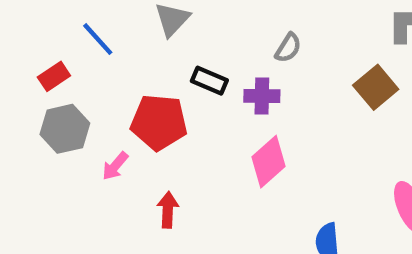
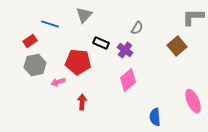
blue line: (98, 39) -> (50, 24), turned -30
purple cross: (262, 96) -> (125, 50), turned 35
pink arrow: (115, 166) -> (58, 82), turned 32

